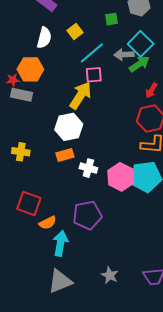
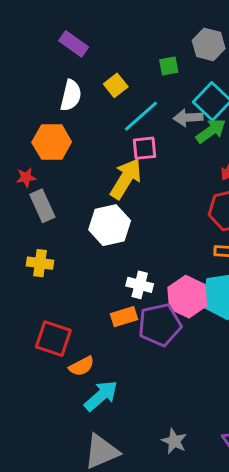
red star: (13, 80) -> (26, 177), moved
gray rectangle: (21, 95) -> (42, 206), moved, turned 55
orange rectangle: (65, 155) -> (124, 317), moved
purple pentagon: (87, 215) -> (160, 325), moved
cyan arrow: (60, 243) -> (101, 396), turned 40

